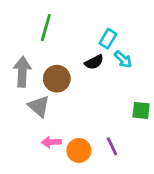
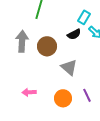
gray triangle: (39, 106) -> (69, 67), moved
pink arrow: (51, 142) -> (29, 92), moved

